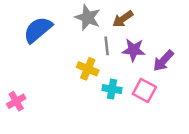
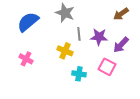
brown arrow: (123, 19) -> (121, 14), moved
cyan cross: (112, 89) -> (79, 74), moved
pink cross: (16, 101) -> (26, 59), moved, turned -32

